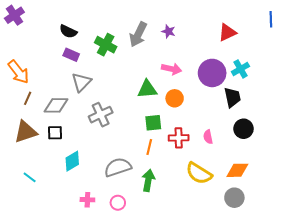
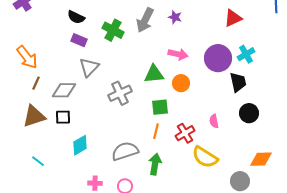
gray cross: (101, 115) -> (120, 93), moved
red cross: (179, 138) -> (185, 133), moved, turned -30
orange diamond: (237, 170) -> (261, 159), moved

